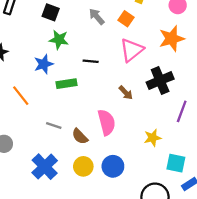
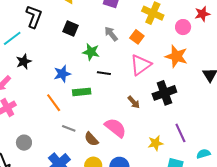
orange star: (172, 39) -> (176, 56), turned 30
green star: (59, 40) -> (91, 52), moved
orange line: (21, 96) -> (54, 103), moved
purple line: (182, 111) -> (180, 133), moved, turned -48
pink semicircle: (106, 122) -> (115, 128), turned -40

